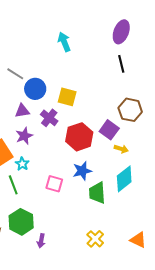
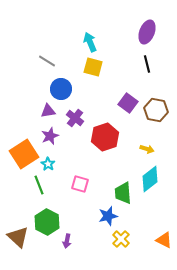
gray line: (15, 74) -> (47, 61), moved
yellow square: (67, 97) -> (93, 67), moved
purple square: (109, 130) -> (128, 103), moved
blue star: (82, 171) -> (108, 216), moved

